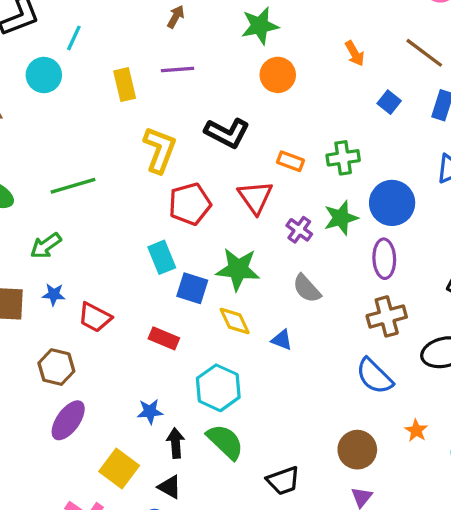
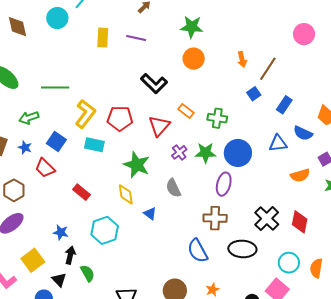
brown line: (424, 53) -> (268, 69), moved, turned 70
yellow L-shape: (160, 150) -> (85, 114), moved
cyan rectangle: (162, 257) -> (94, 145), turned -72
blue square: (192, 288) -> (56, 141), moved
green semicircle: (225, 442) -> (87, 273), moved, size x0.7

